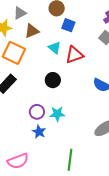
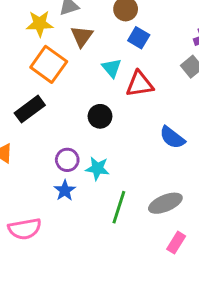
brown triangle: (32, 31) -> (82, 36), turned -42
green line: (70, 160) -> (119, 207), moved

